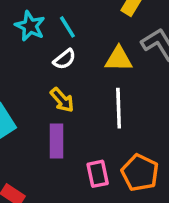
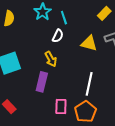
white semicircle: (64, 59) -> (58, 36), turned -40
white line: (119, 108) -> (89, 84), moved

